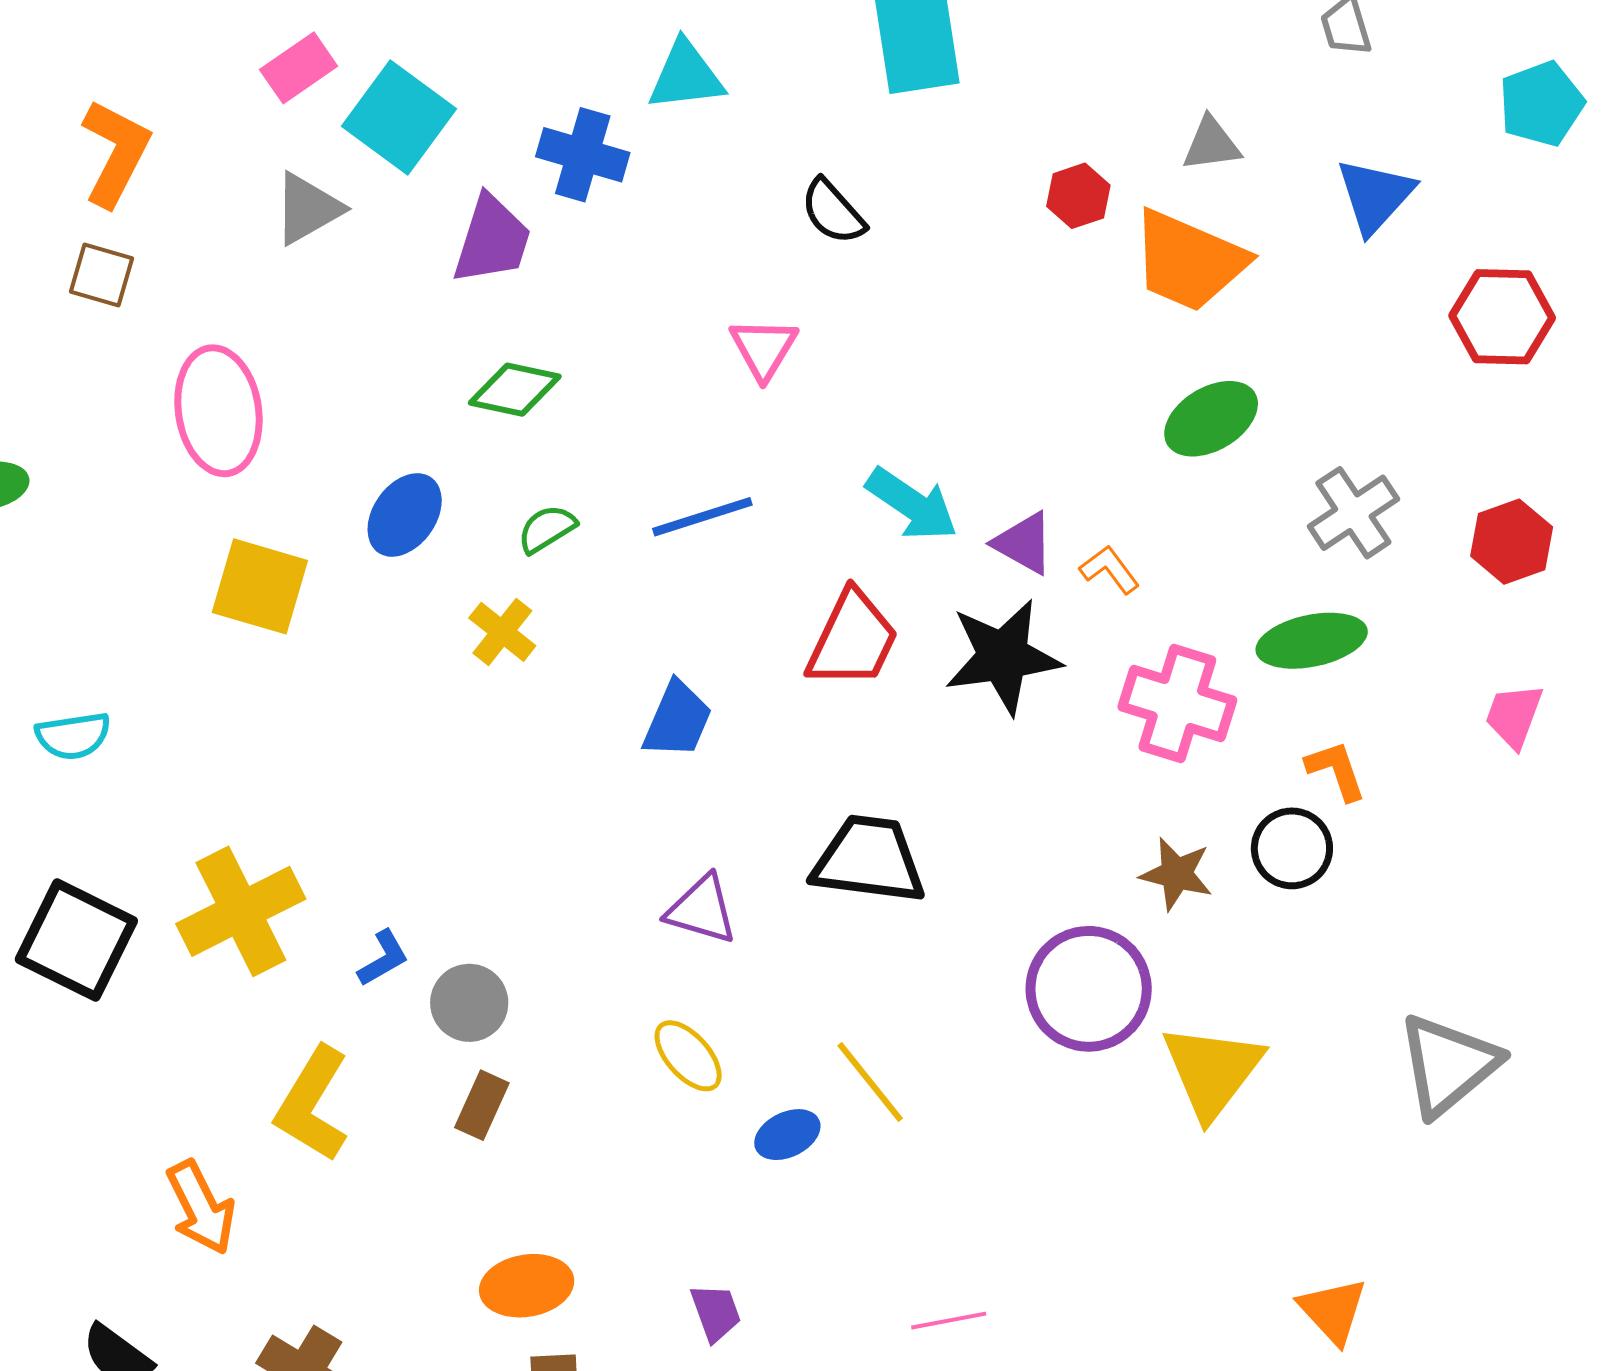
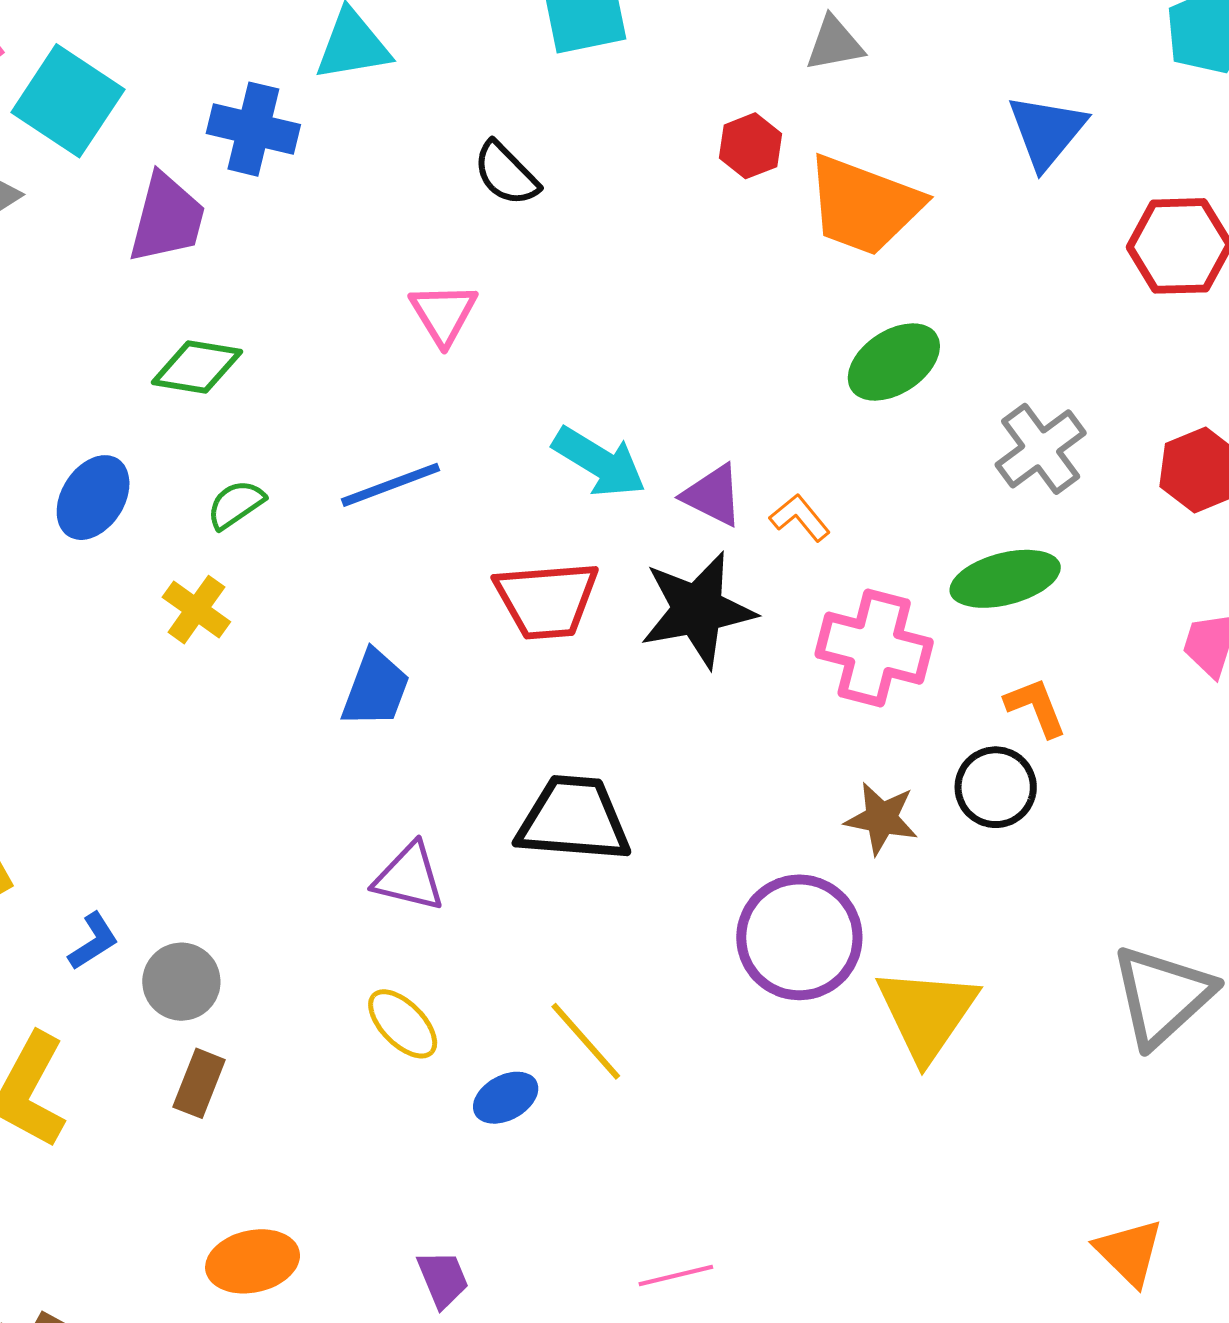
gray triangle: (1211, 144) -> (834, 44), moved
red trapezoid: (853, 639) -> (547, 600), turned 63
orange triangle: (1333, 1311) -> (1129, 1252), moved

